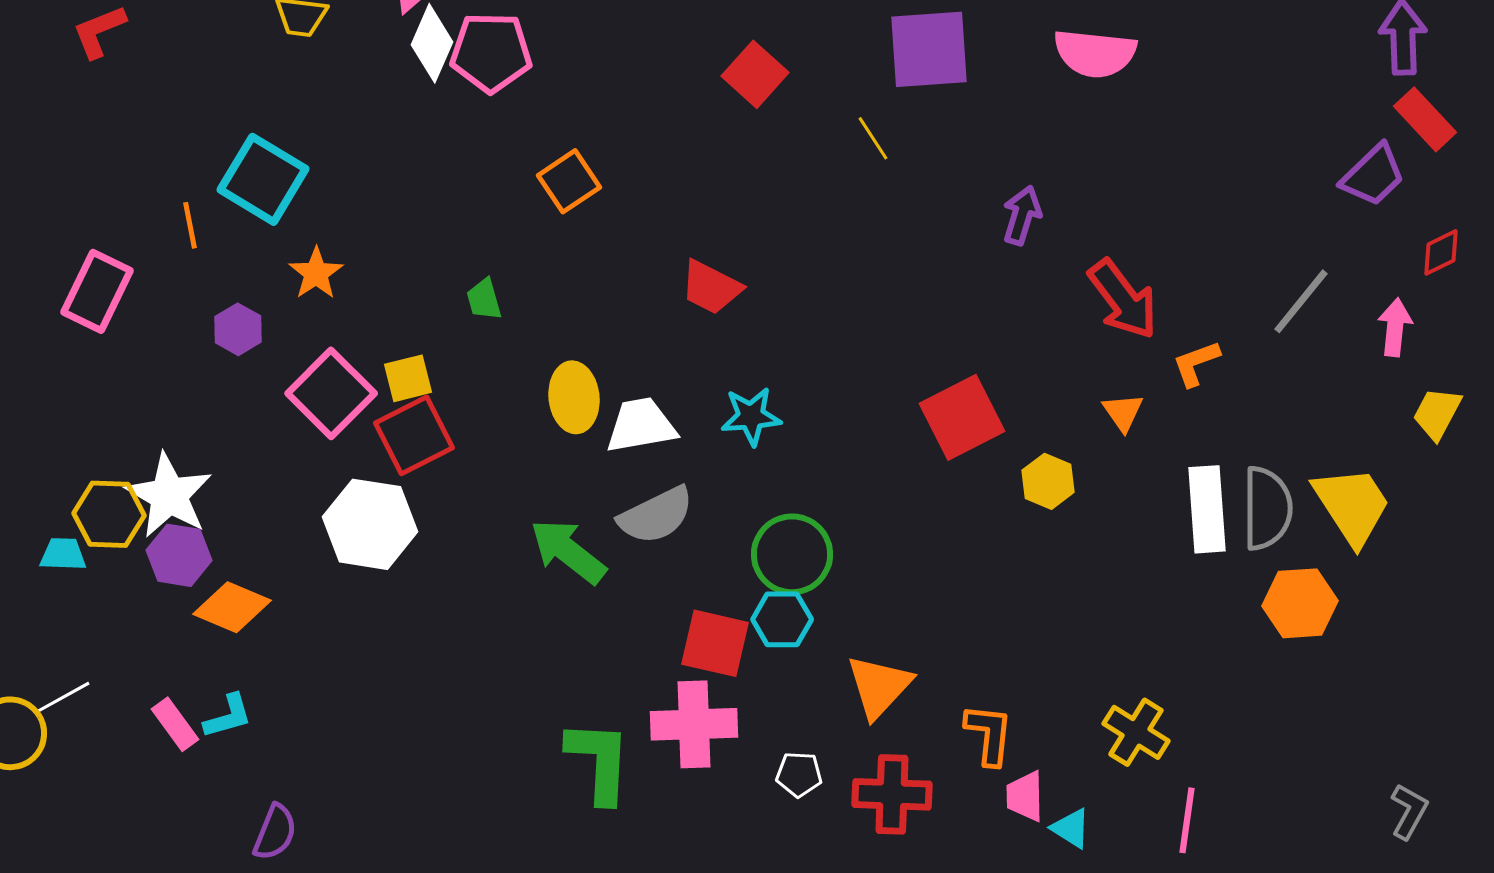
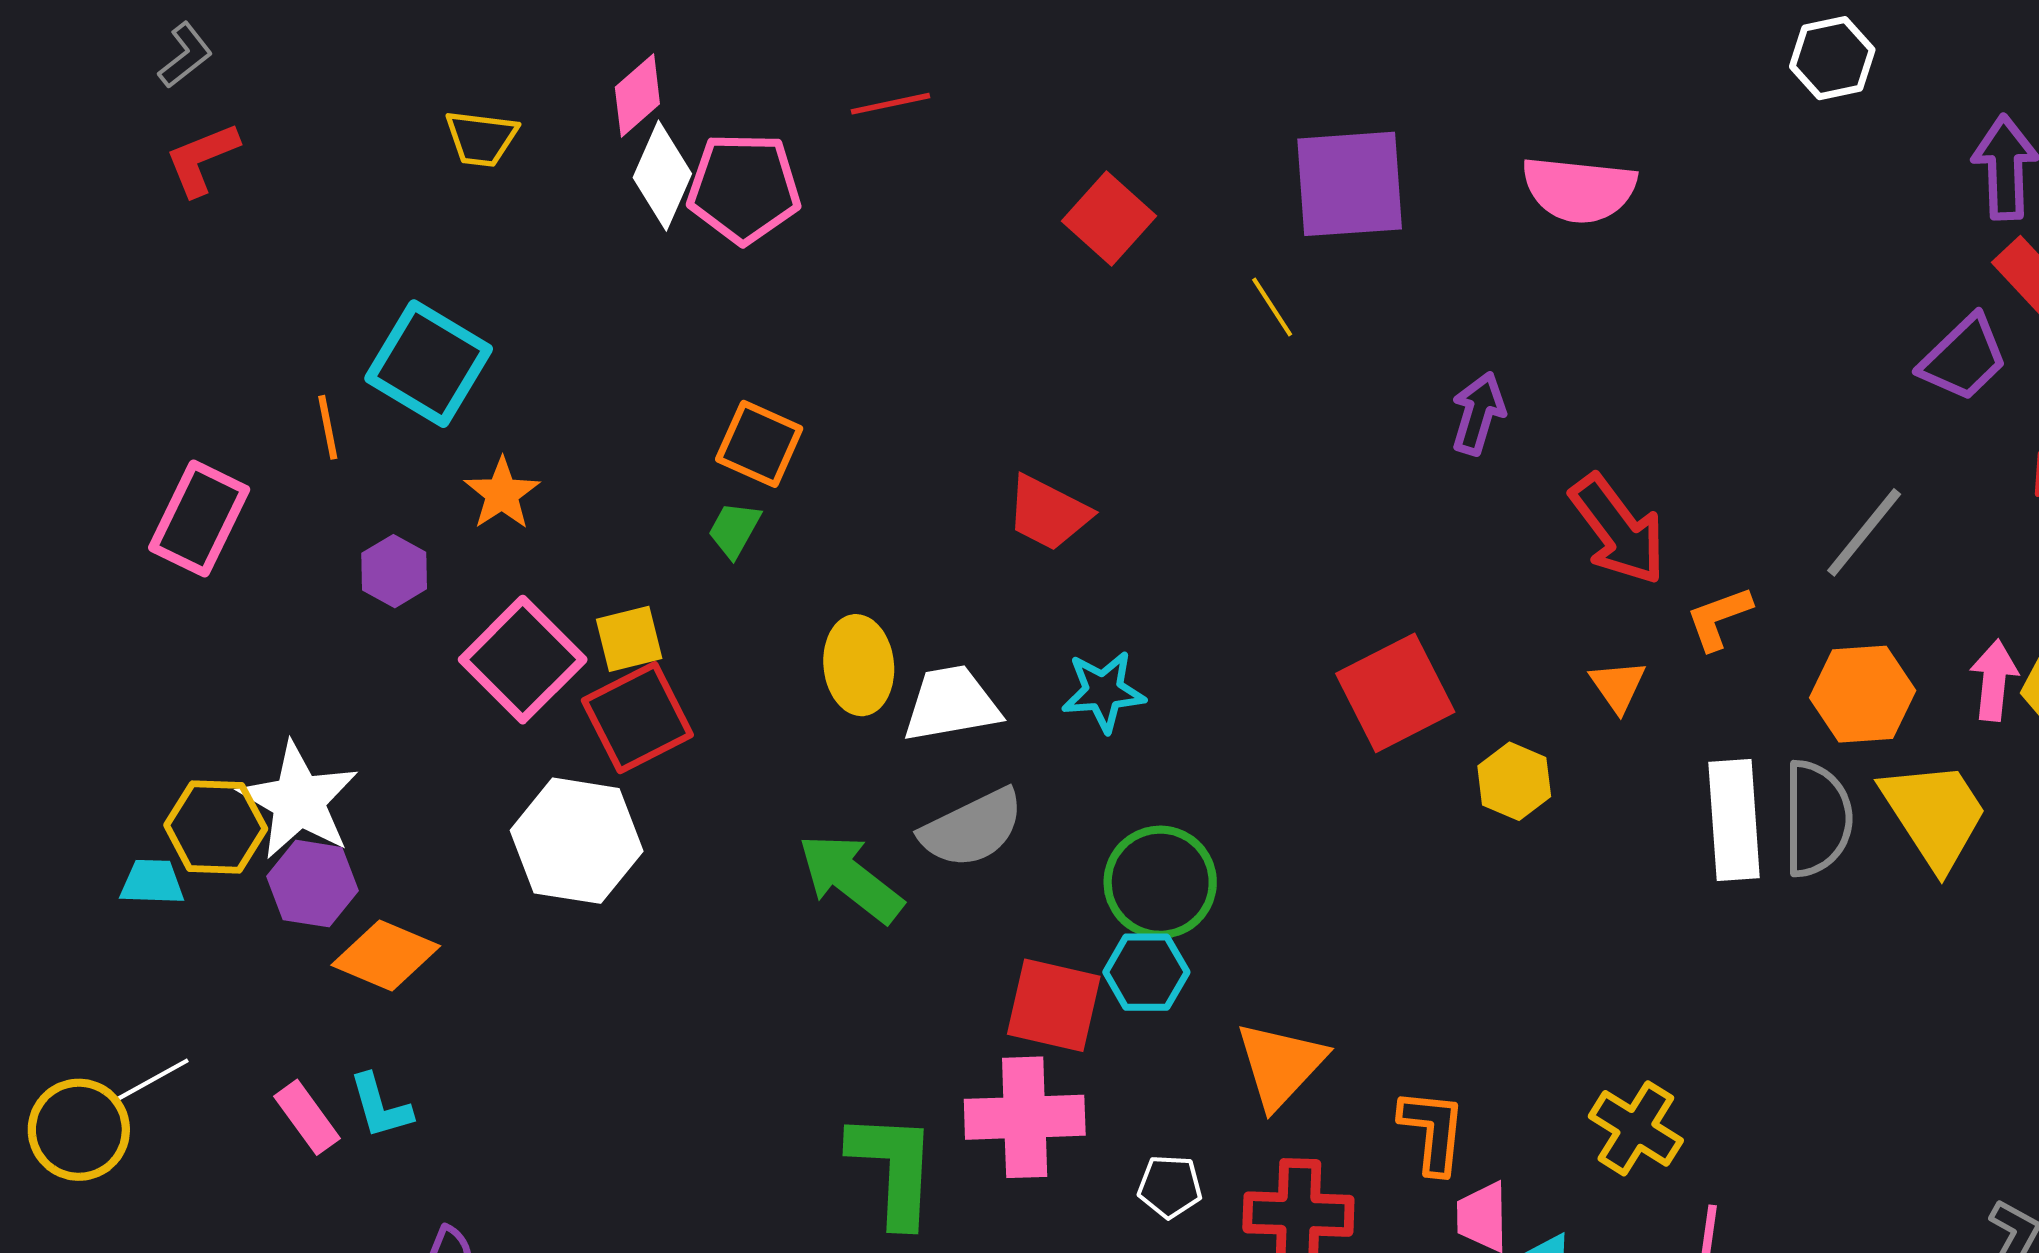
orange square: (569, 181) -> (759, 444), moved, turned -32
green trapezoid: (484, 299) -> (734, 530), turned 45
pink arrow: (1395, 327) -> (1994, 680), moved
orange hexagon: (1300, 603) -> (1863, 694), moved
cyan L-shape: (228, 716) -> (380, 1106), turned 90

